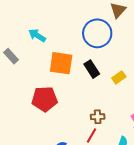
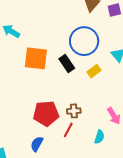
blue circle: (97, 33) -> (84, 41), moved
red pentagon: (45, 99) -> (46, 114), moved

